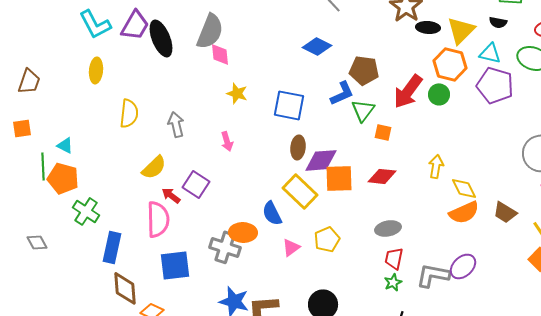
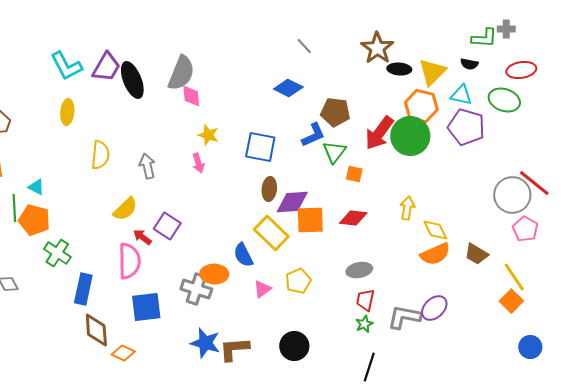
green circle: (439, 94) -> (410, 136), size x1.8
pink arrow: (227, 141) -> (198, 163), moved

